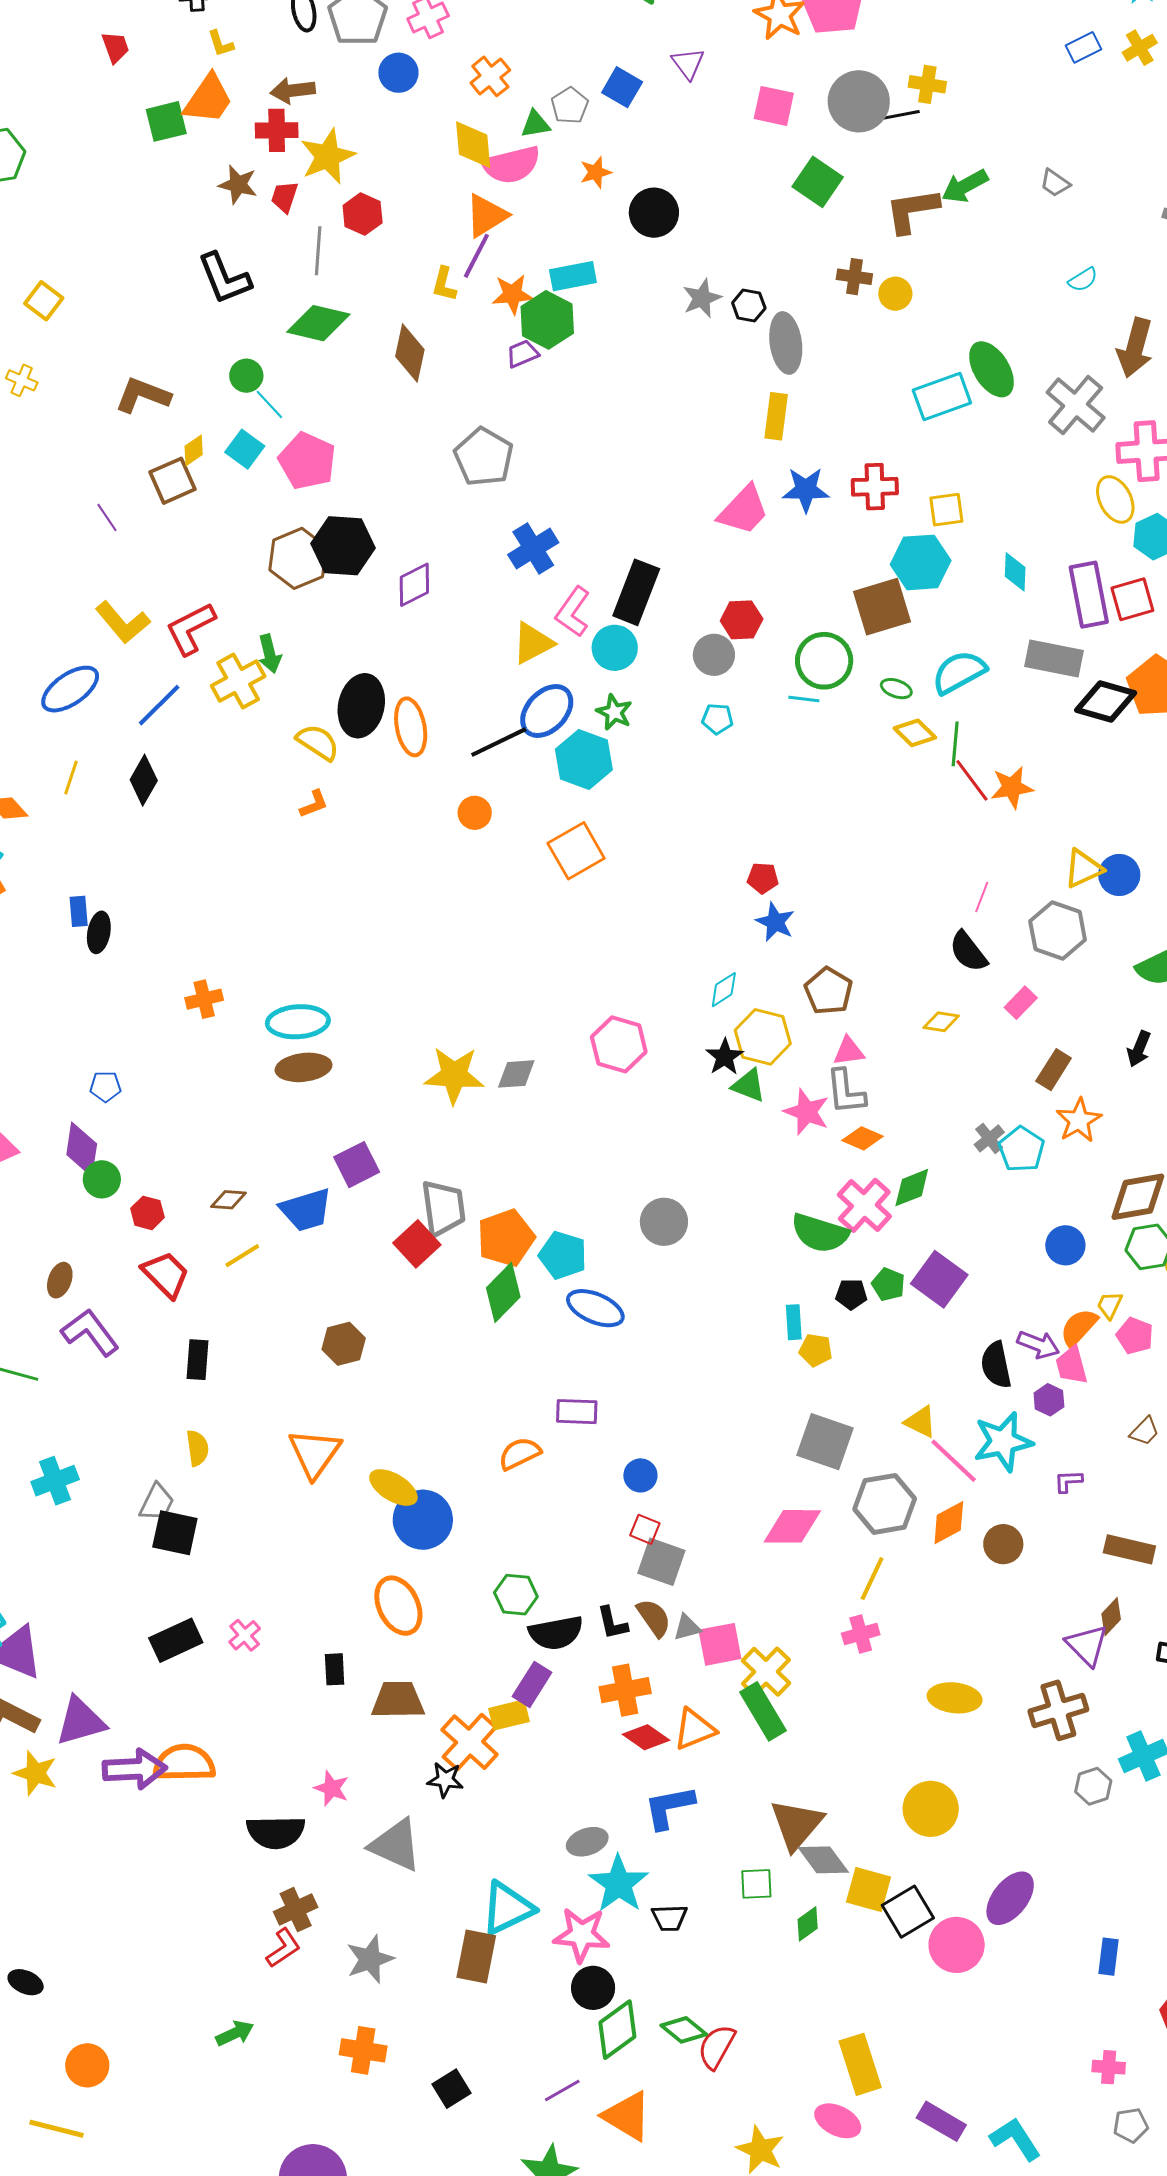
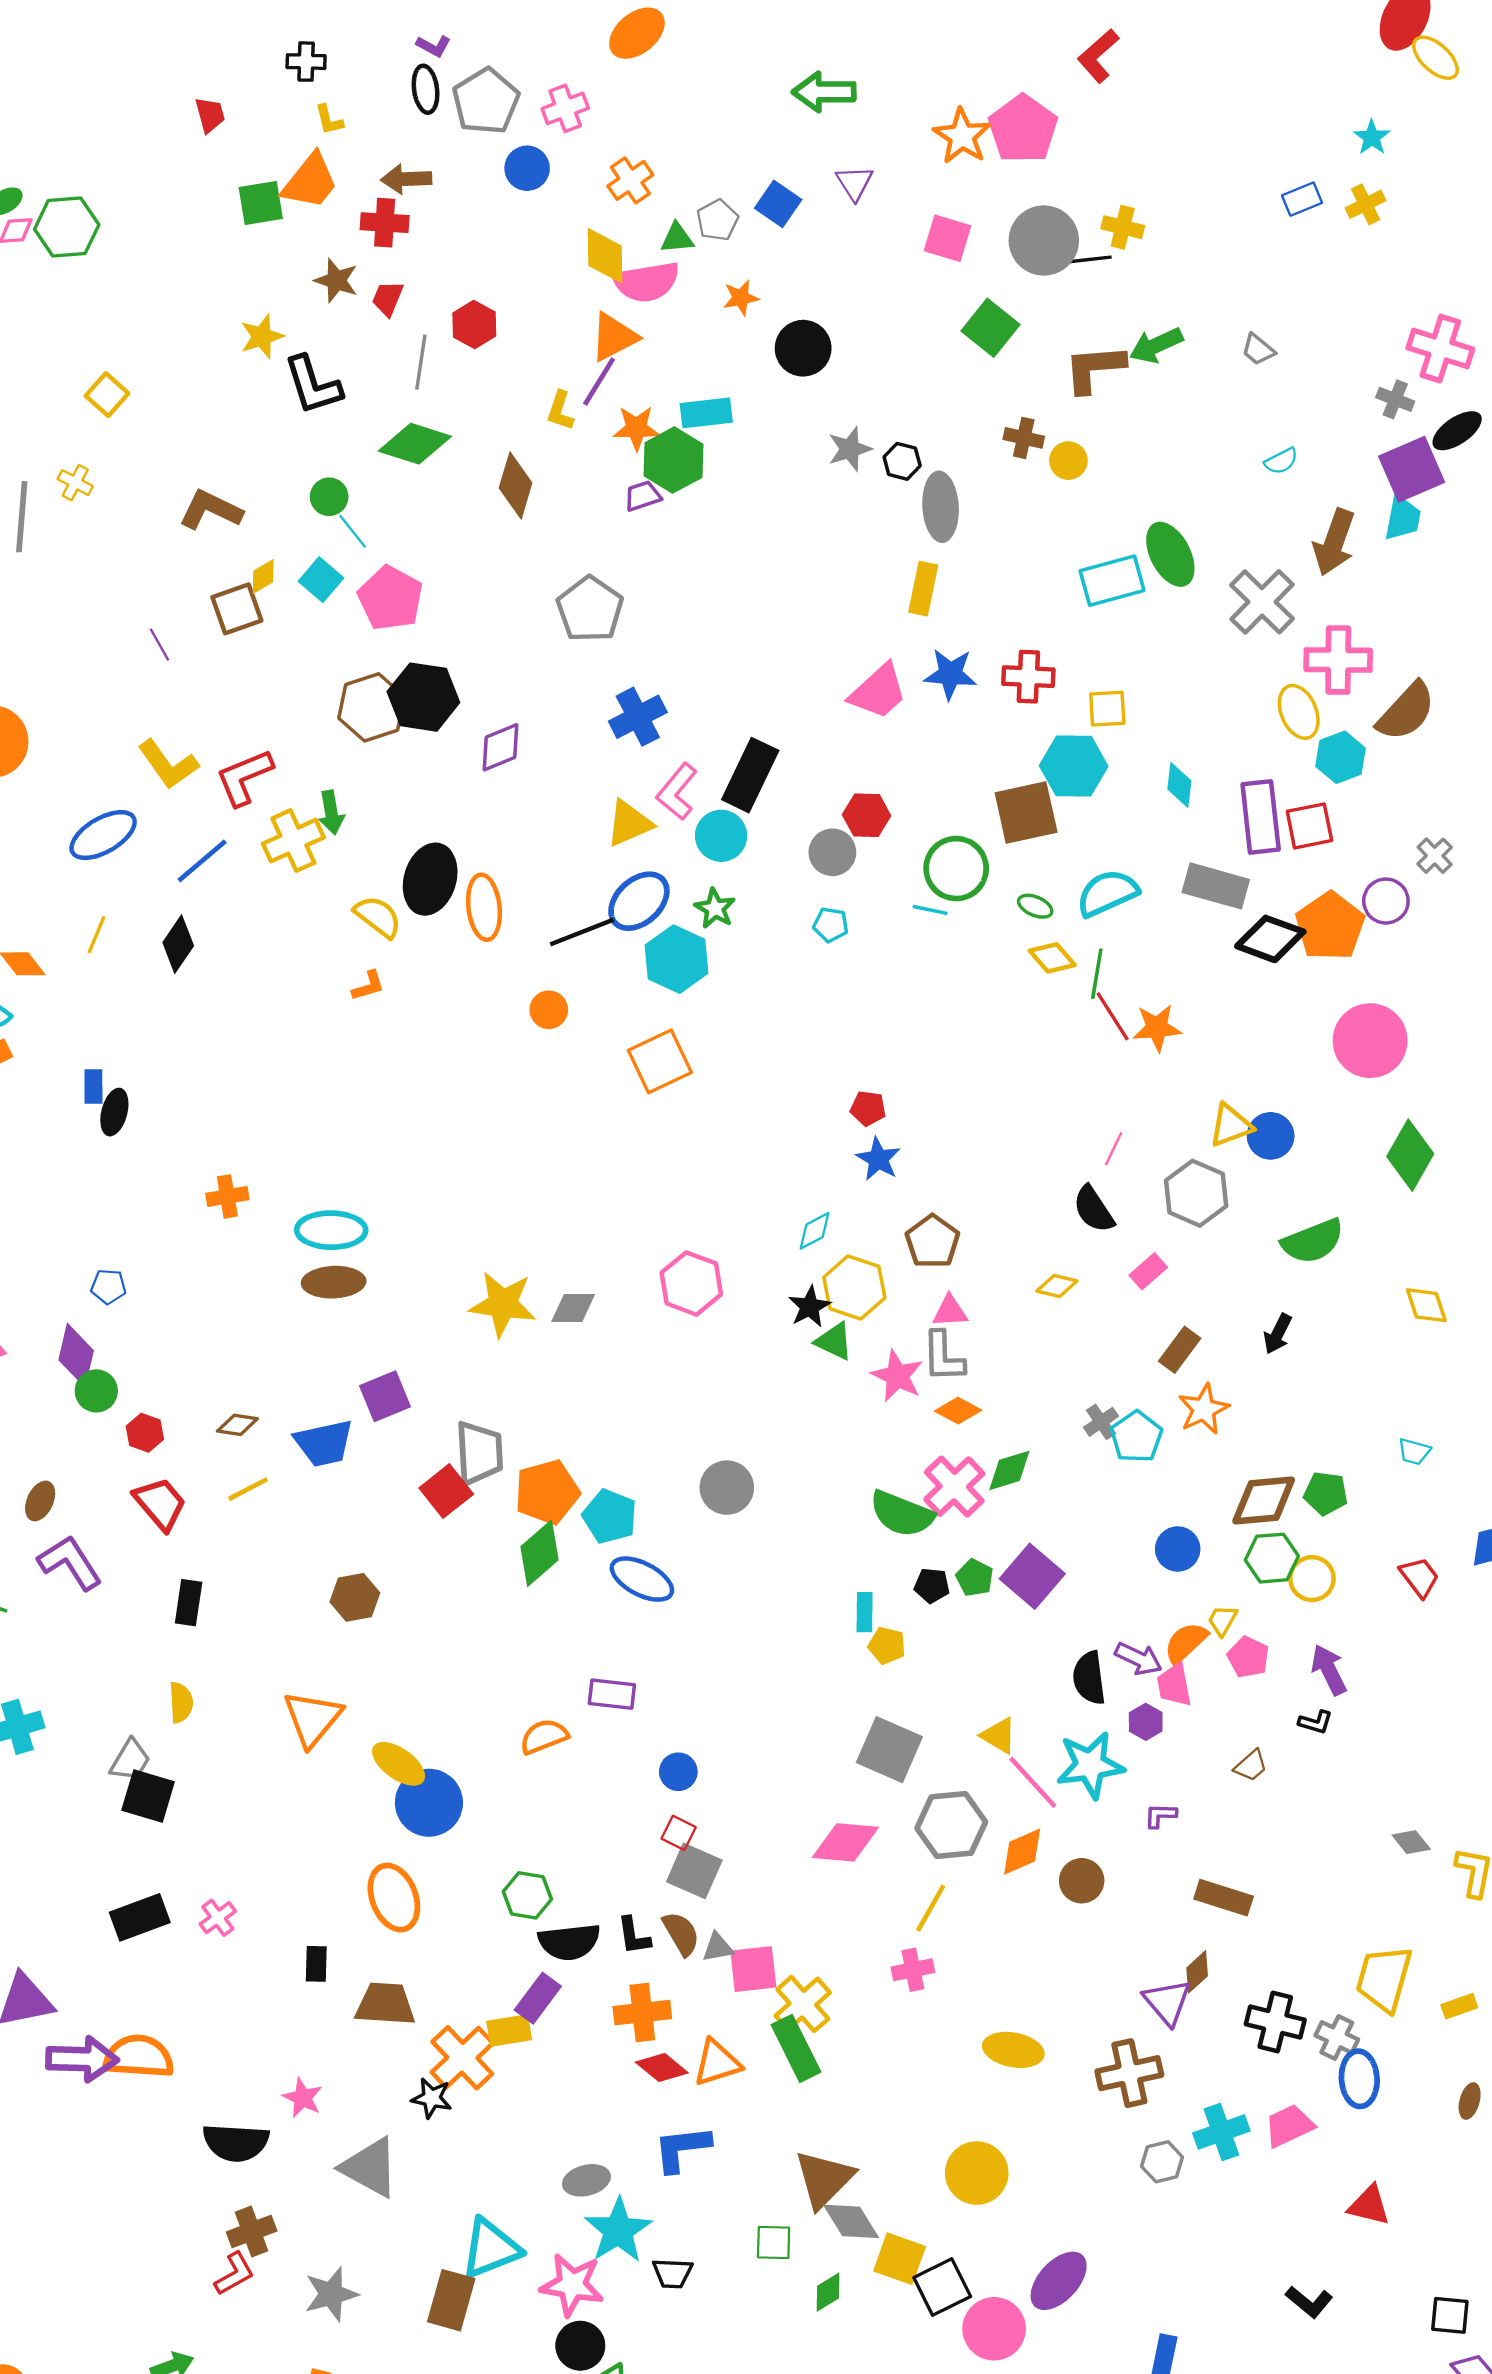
yellow star: (328, 156) -> (262, 337), moved, size x0.7

